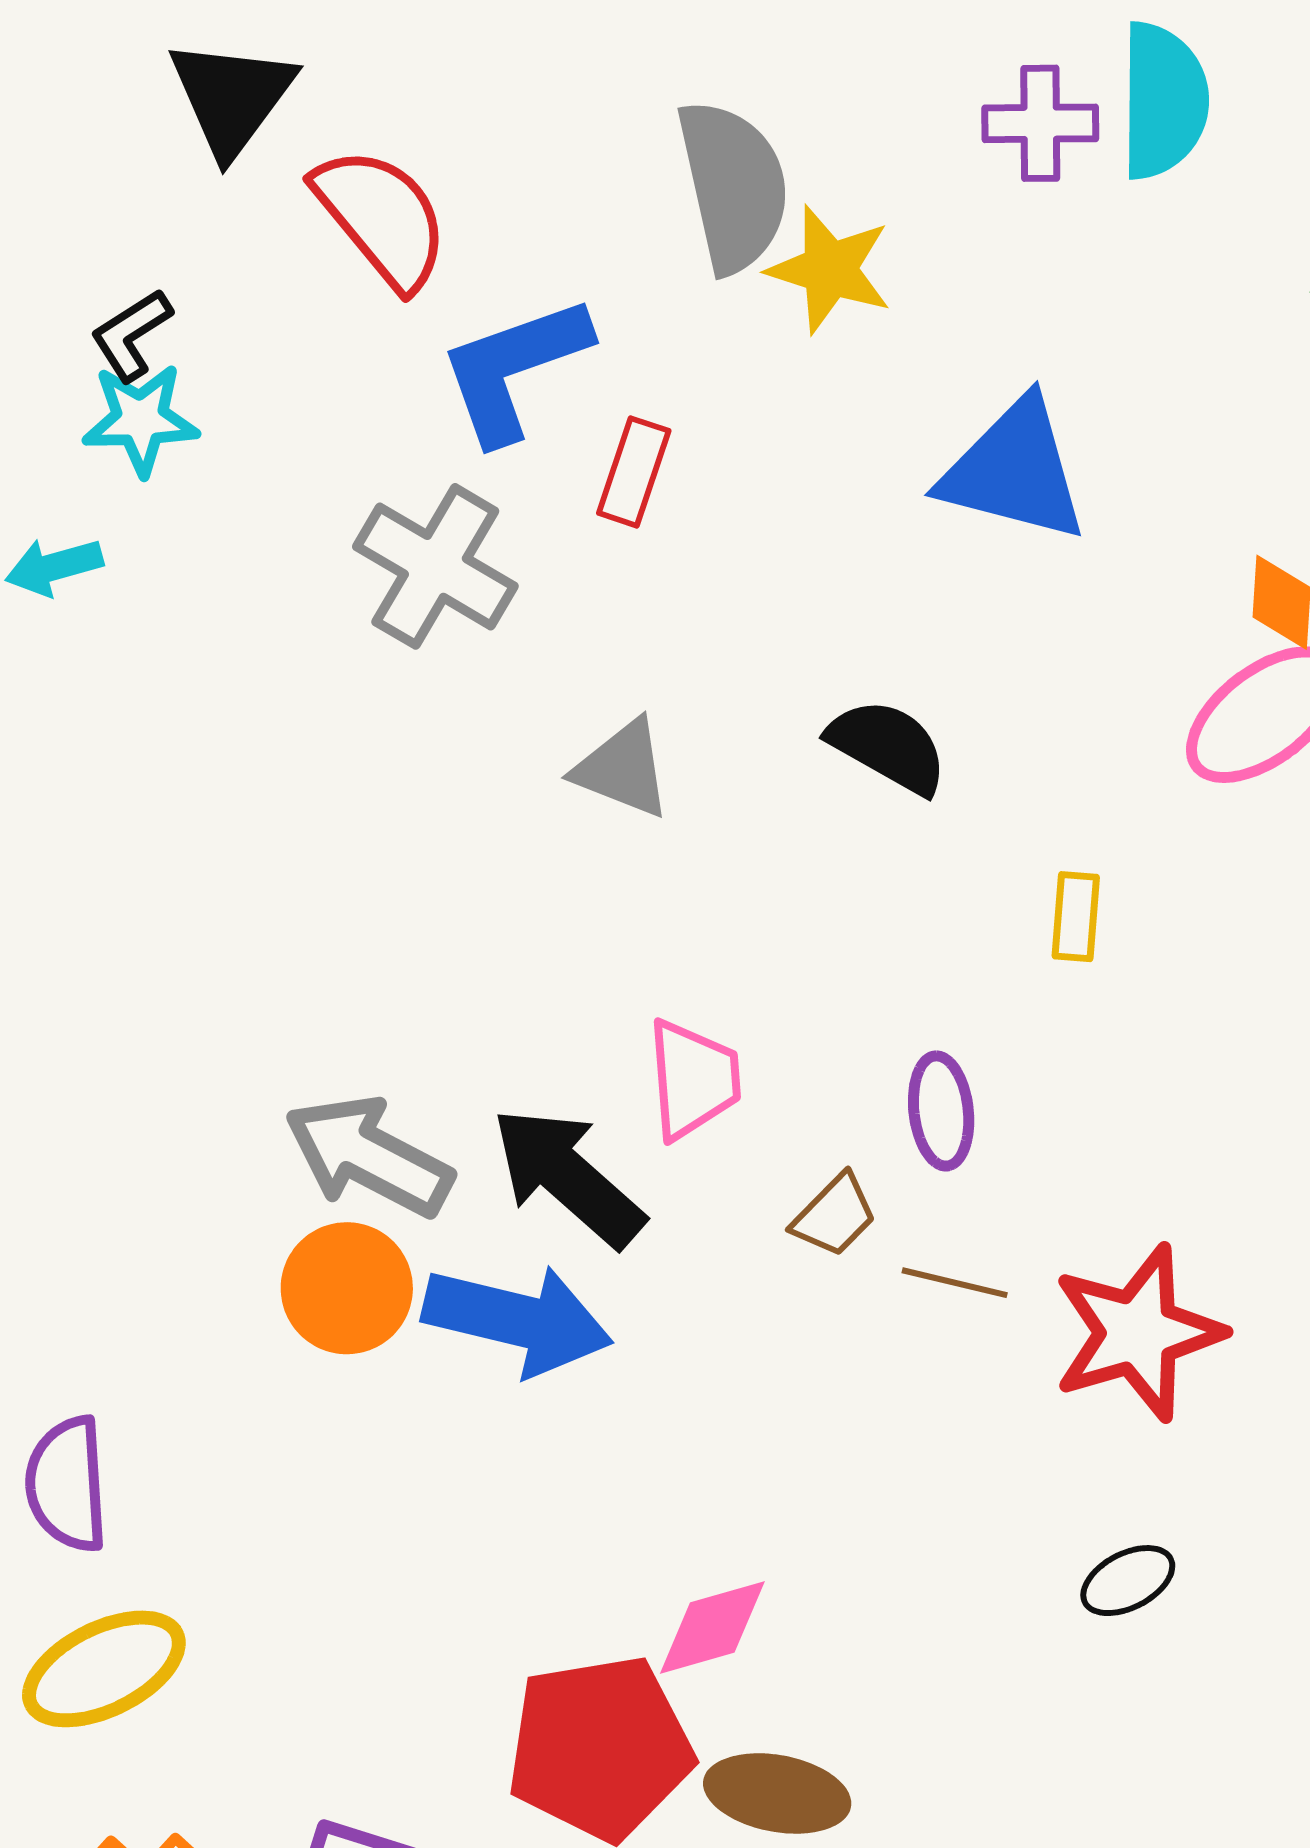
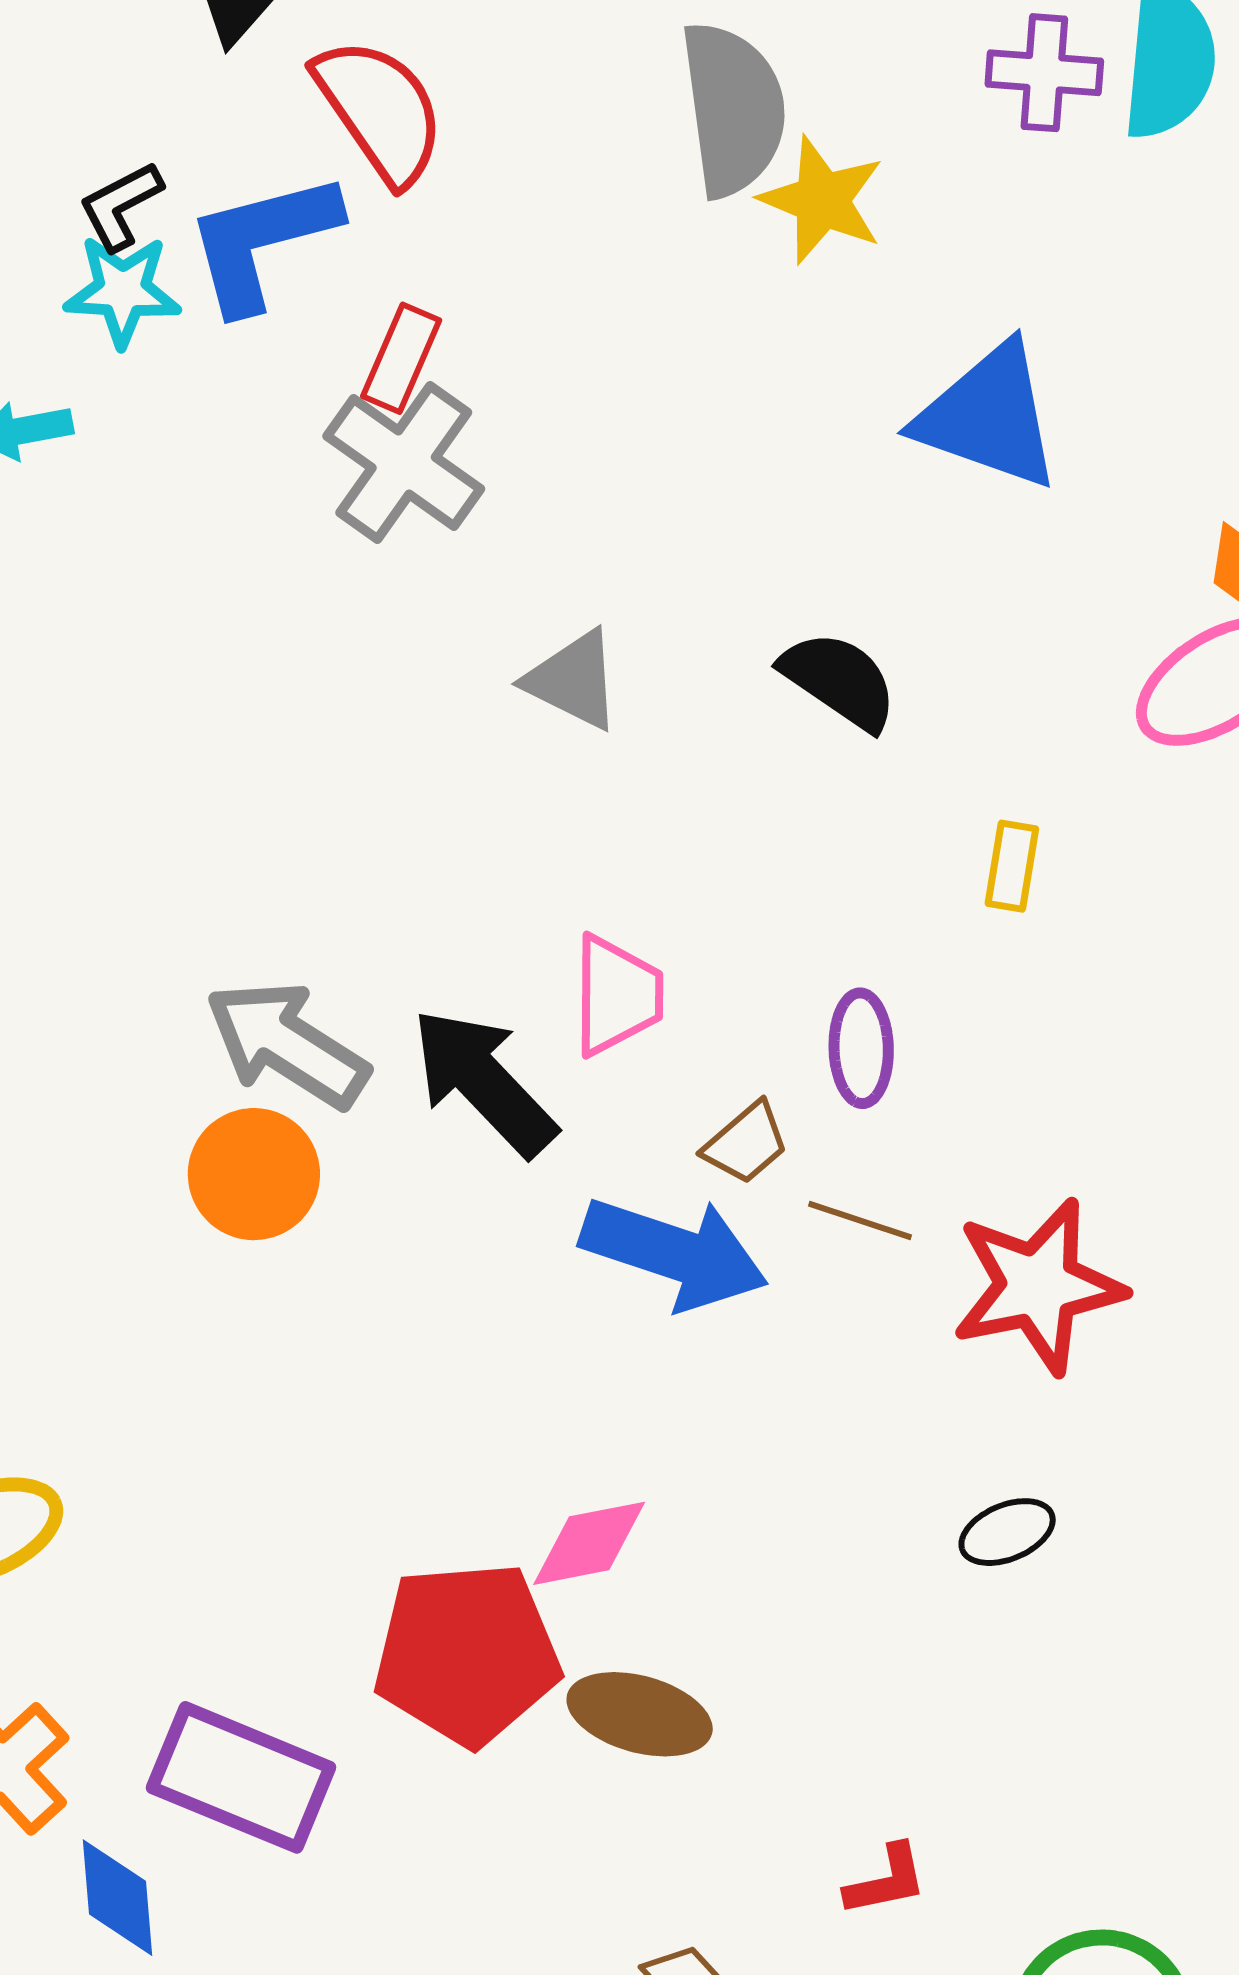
blue L-shape: (514, 369) -> (262, 241), moved
red rectangle: (634, 472) -> (401, 358), moved
blue arrow: (518, 1320) -> (674, 1253), moved

